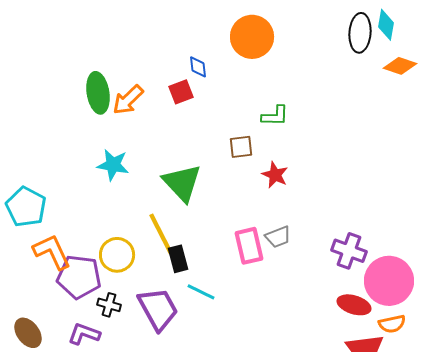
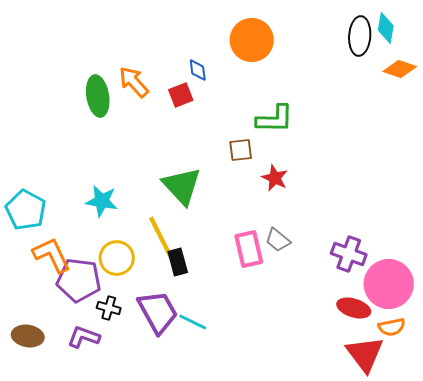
orange arrow: (128, 100) -> (134, 82), moved, turned 92
green L-shape: (275, 116) -> (275, 119), size x1.4
cyan star: (113, 165) -> (102, 201), moved
gray trapezoid: (278, 237) -> (278, 240), turned 60
cyan line: (201, 292) -> (193, 322), moved
brown ellipse: (28, 333) -> (28, 336), turned -44

